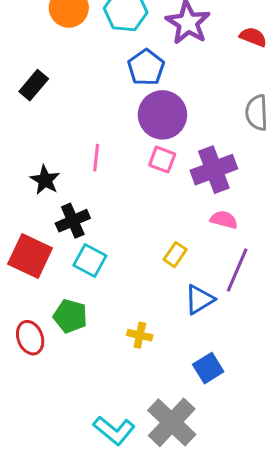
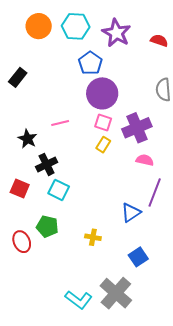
pink line: (96, 158) -> (60, 123), turned 72
yellow rectangle: (175, 255) -> (103, 145), moved
red square: (30, 256) -> (20, 189), size x0.7

